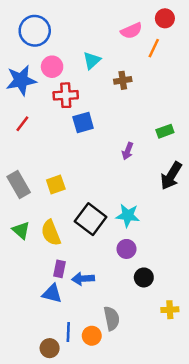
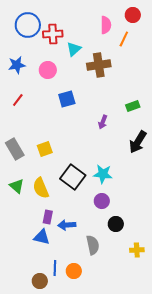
pink semicircle: (131, 31) -> (106, 25), turned -66
pink circle: (52, 67) -> (48, 70), moved
blue star: (21, 80) -> (17, 65), size x0.7
brown cross: (123, 80) -> (99, 65), size x1.6
red cross: (66, 95) -> (53, 34), moved
gray semicircle: (112, 318) -> (93, 245), moved

